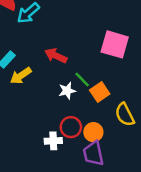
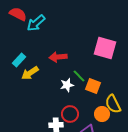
red arrow: (56, 56) -> (58, 57), turned -30
orange square: (100, 92) -> (93, 86), turned -35
orange circle: (93, 132) -> (102, 114), moved

